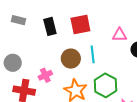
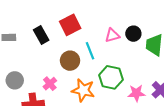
pink triangle: (119, 35) -> (112, 35), moved

